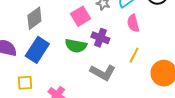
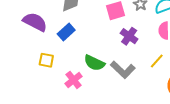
green semicircle: (76, 46) -> (94, 63), moved
blue rectangle: (37, 50) -> (66, 32), size x0.7

